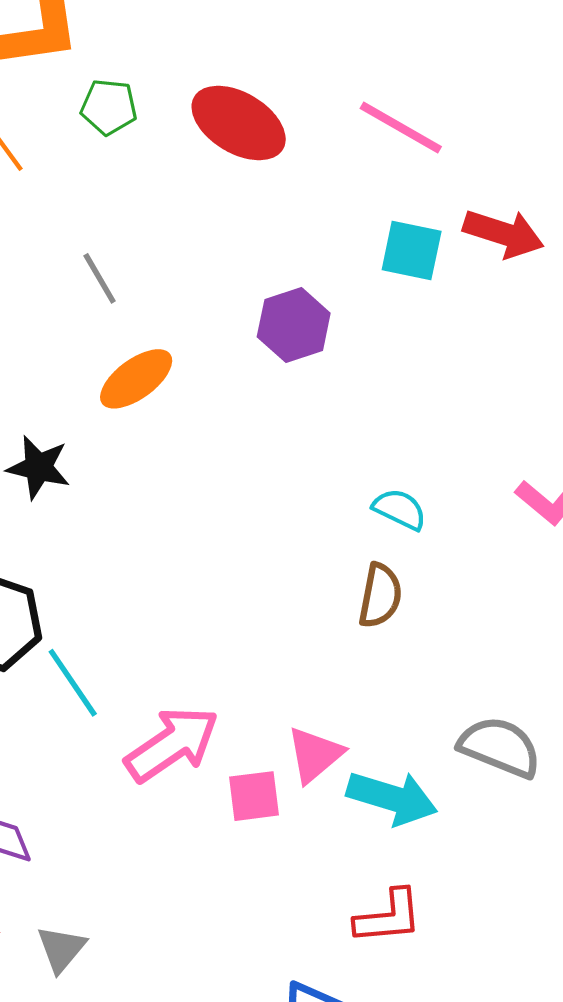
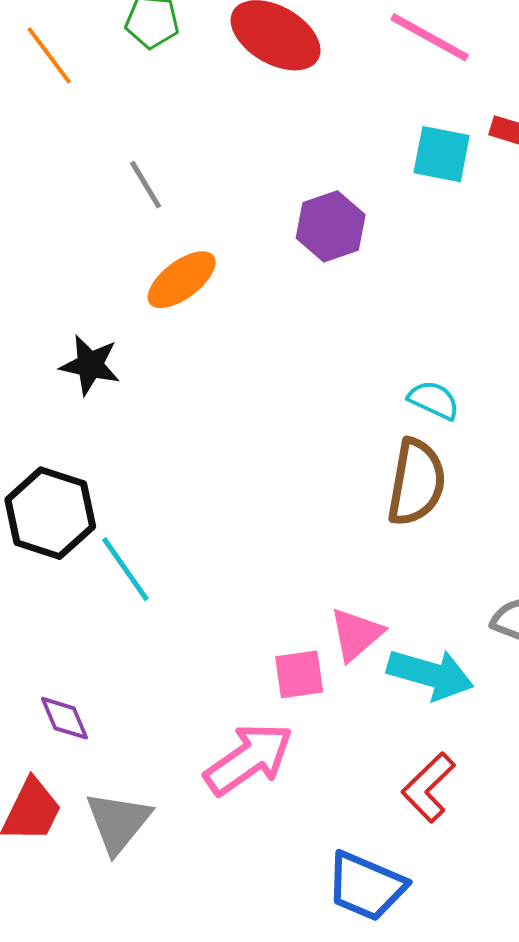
brown semicircle: (380, 596) -> (416, 482), size x1.4
pink arrow: (172, 744) -> (249, 759), moved
red L-shape: (388, 917) -> (428, 787), turned 142
gray triangle: (61, 949) -> (118, 822), size x1.4

